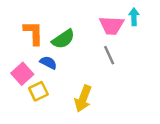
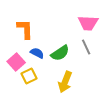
green semicircle: (63, 39) -> (60, 53), moved

